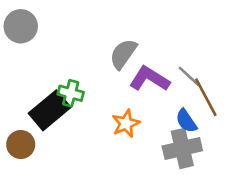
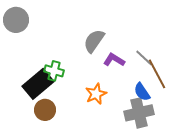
purple L-shape: (149, 79) -> (114, 60), size x0.7
brown circle: (21, 144) -> (45, 110), moved

